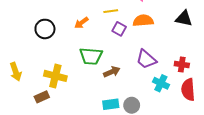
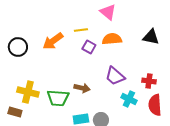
orange arrow: (81, 23) -> (53, 41), size x1.5
green trapezoid: (91, 56) -> (58, 98), moved
brown arrow: (112, 72) -> (82, 88), turned 35
brown rectangle: (42, 97) -> (15, 112), turned 40

